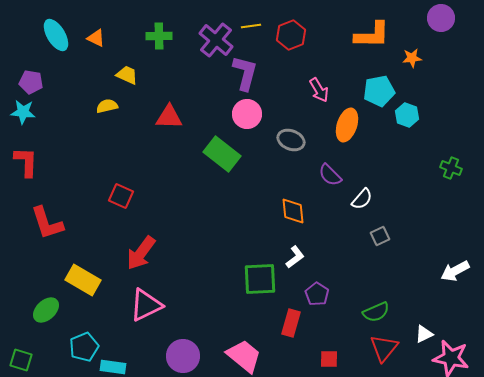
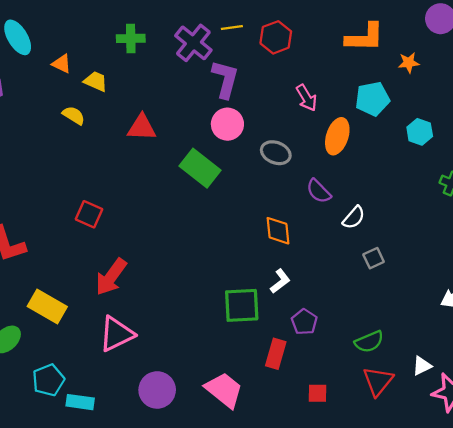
orange triangle: (96, 38) -> (62, 64), moved
yellow semicircle: (107, 106) -> (74, 115), turned 45
cyan hexagon: (407, 115) -> (420, 132), moved

